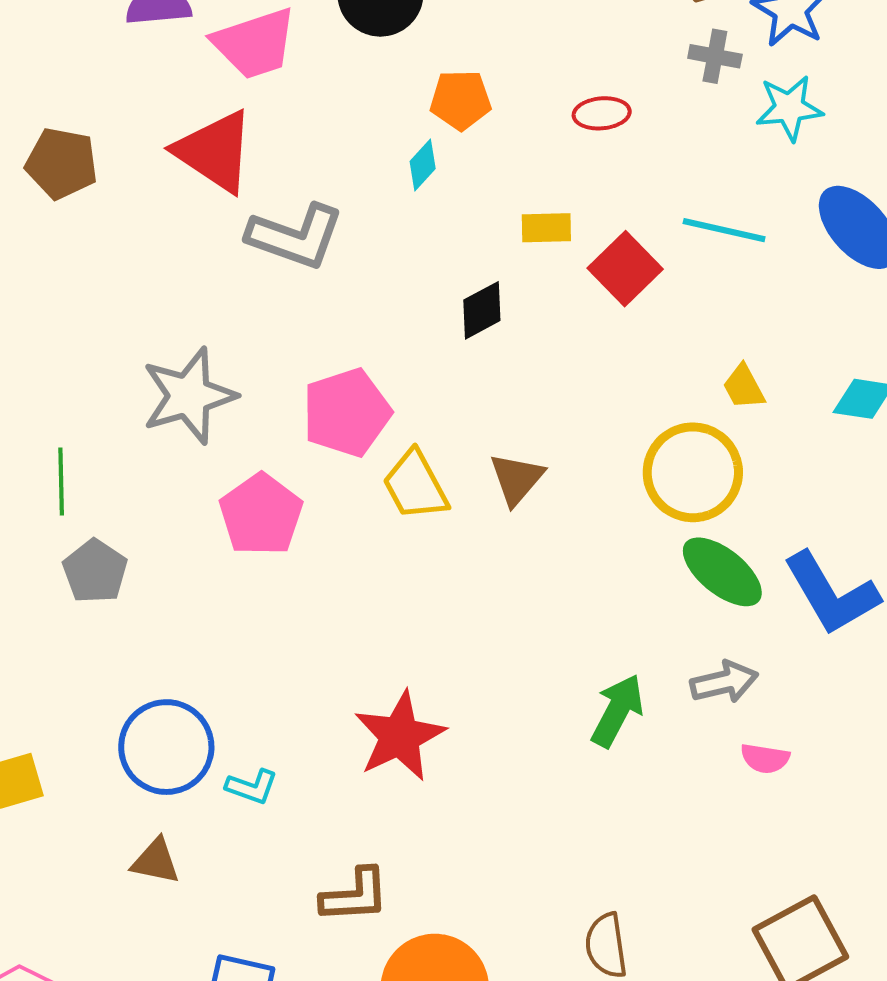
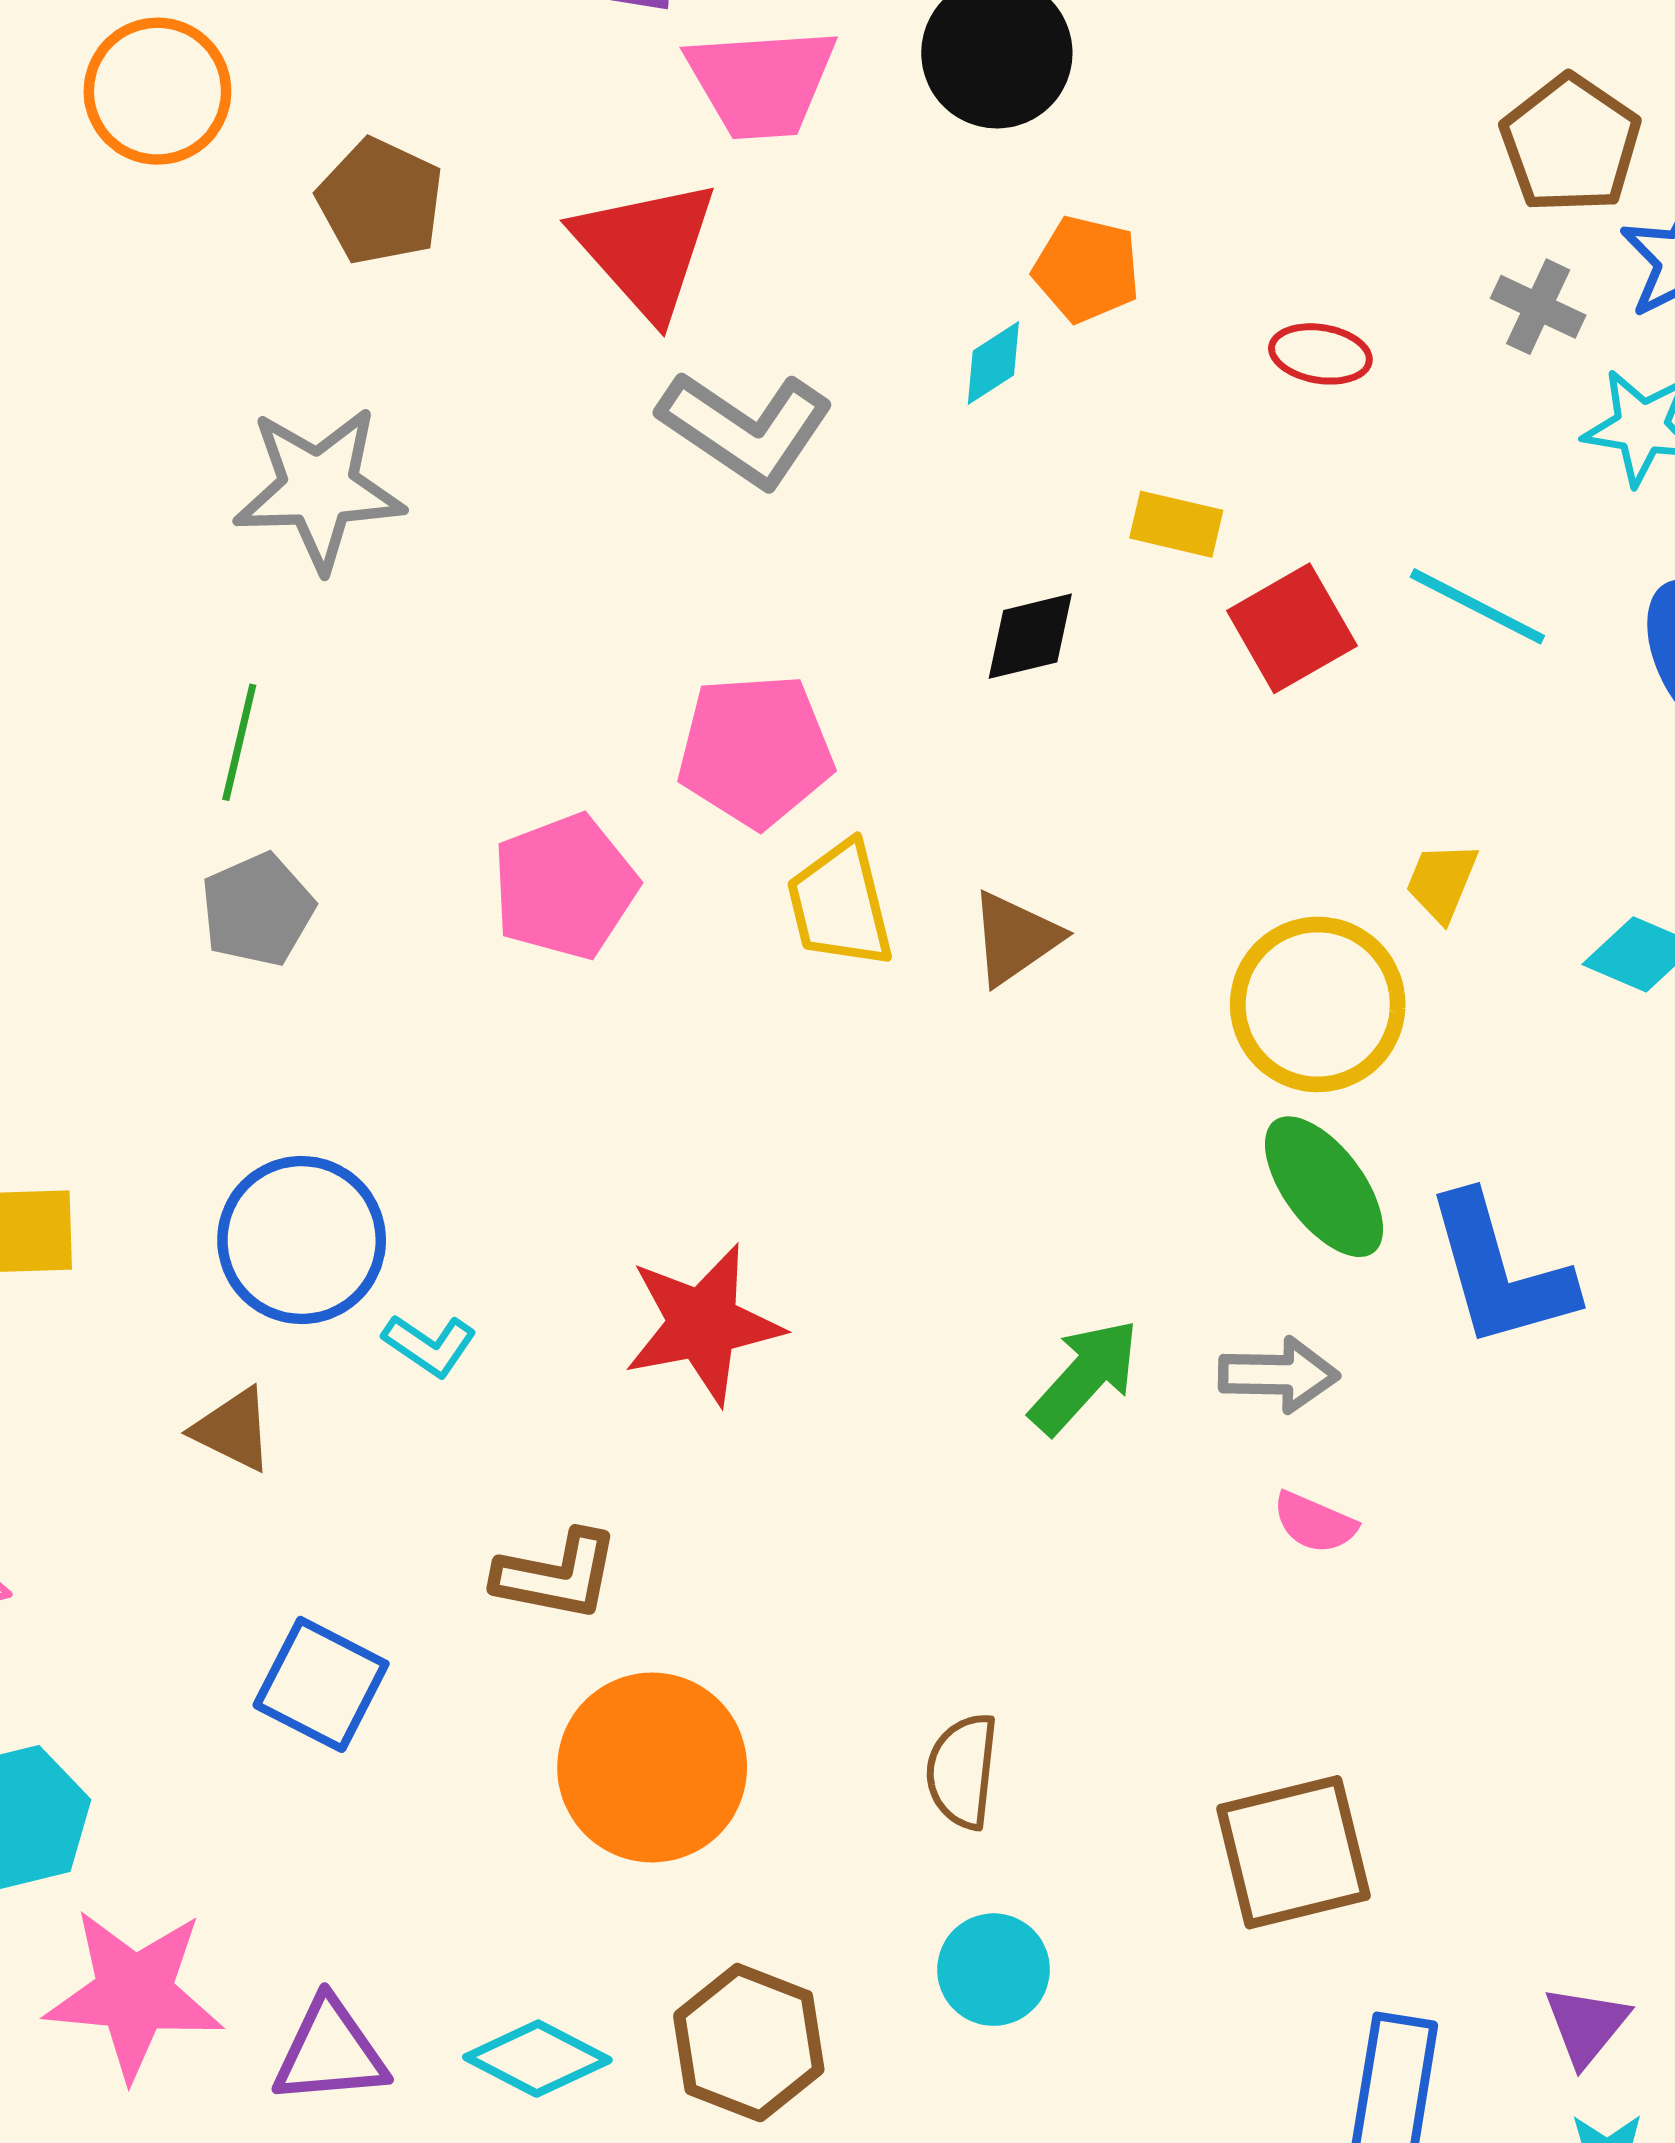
yellow trapezoid: (744, 387) -> (1442, 882), turned 36
gray star: (189, 396) -> (319, 489), moved

